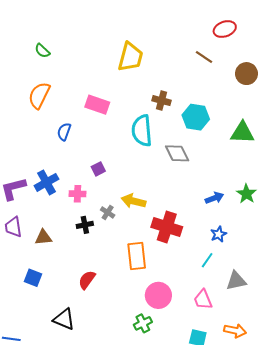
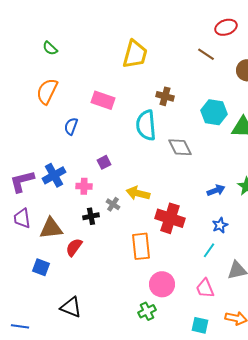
cyan hexagon: (196, 117) -> (214, 112), moved
brown triangle: (43, 237) -> (51, 228), size x1.4
red semicircle: (87, 280) -> (74, 247), moved

